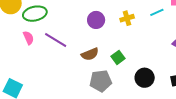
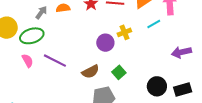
purple circle: (96, 20) -> (105, 43), moved
black circle: (145, 78) -> (157, 86), moved

